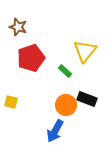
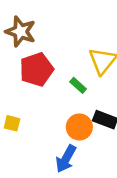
brown star: (18, 27) -> (21, 32), size x1.4

